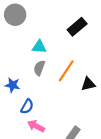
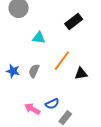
gray semicircle: (39, 68) -> (34, 71), moved
blue semicircle: (27, 106) -> (52, 104), moved, turned 32

